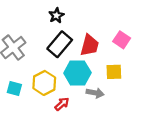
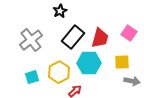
black star: (56, 15) -> (60, 11), moved
cyan square: (14, 88) -> (32, 77), turned -32
gray arrow: (95, 93) -> (132, 81), moved

